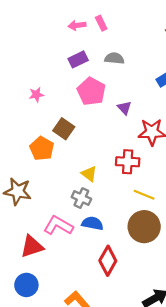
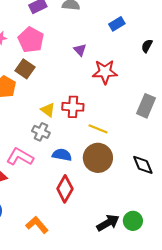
pink pentagon: (91, 91) -> (31, 40), moved
red cross: (128, 162) -> (73, 107), moved
blue semicircle: (92, 223) -> (62, 155), moved

